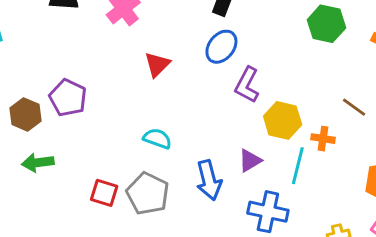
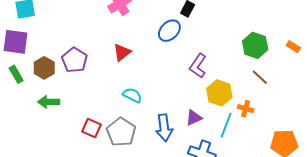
green hexagon: (326, 24) -> (255, 45), moved
blue ellipse: (221, 47) -> (169, 31), moved
red triangle: (157, 64) -> (122, 52), moved
brown line: (354, 107) -> (260, 77), moved

